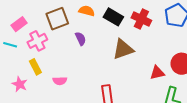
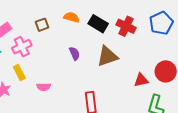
brown square: (57, 19) -> (42, 25), size x0.6
purple semicircle: (81, 39) -> (74, 53), moved

